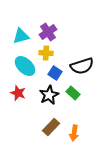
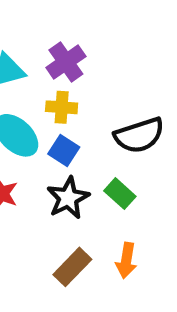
blue square: (55, 73) -> (64, 150), moved
orange arrow: (74, 133) -> (126, 260), moved

